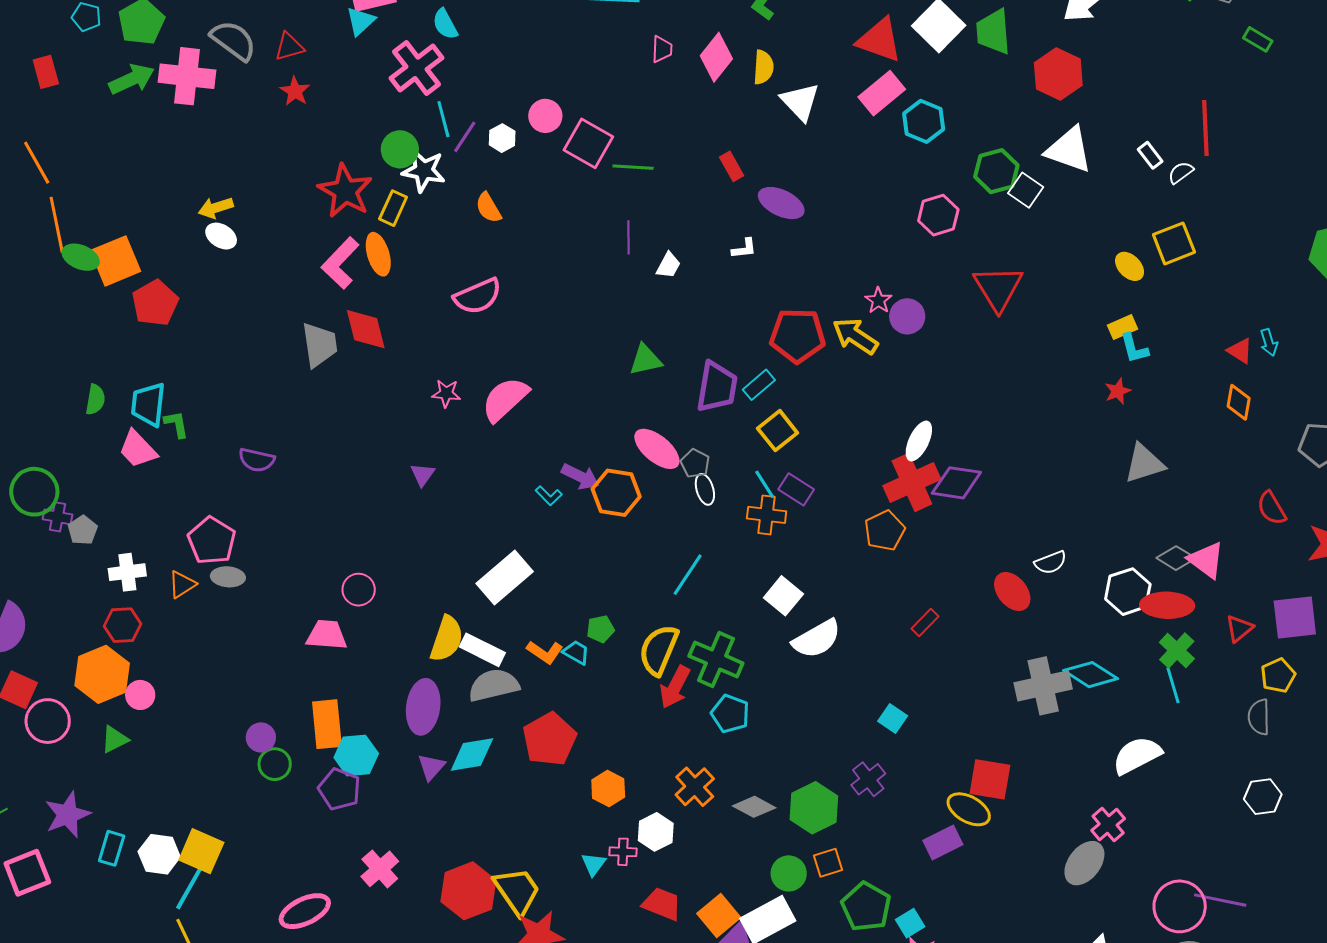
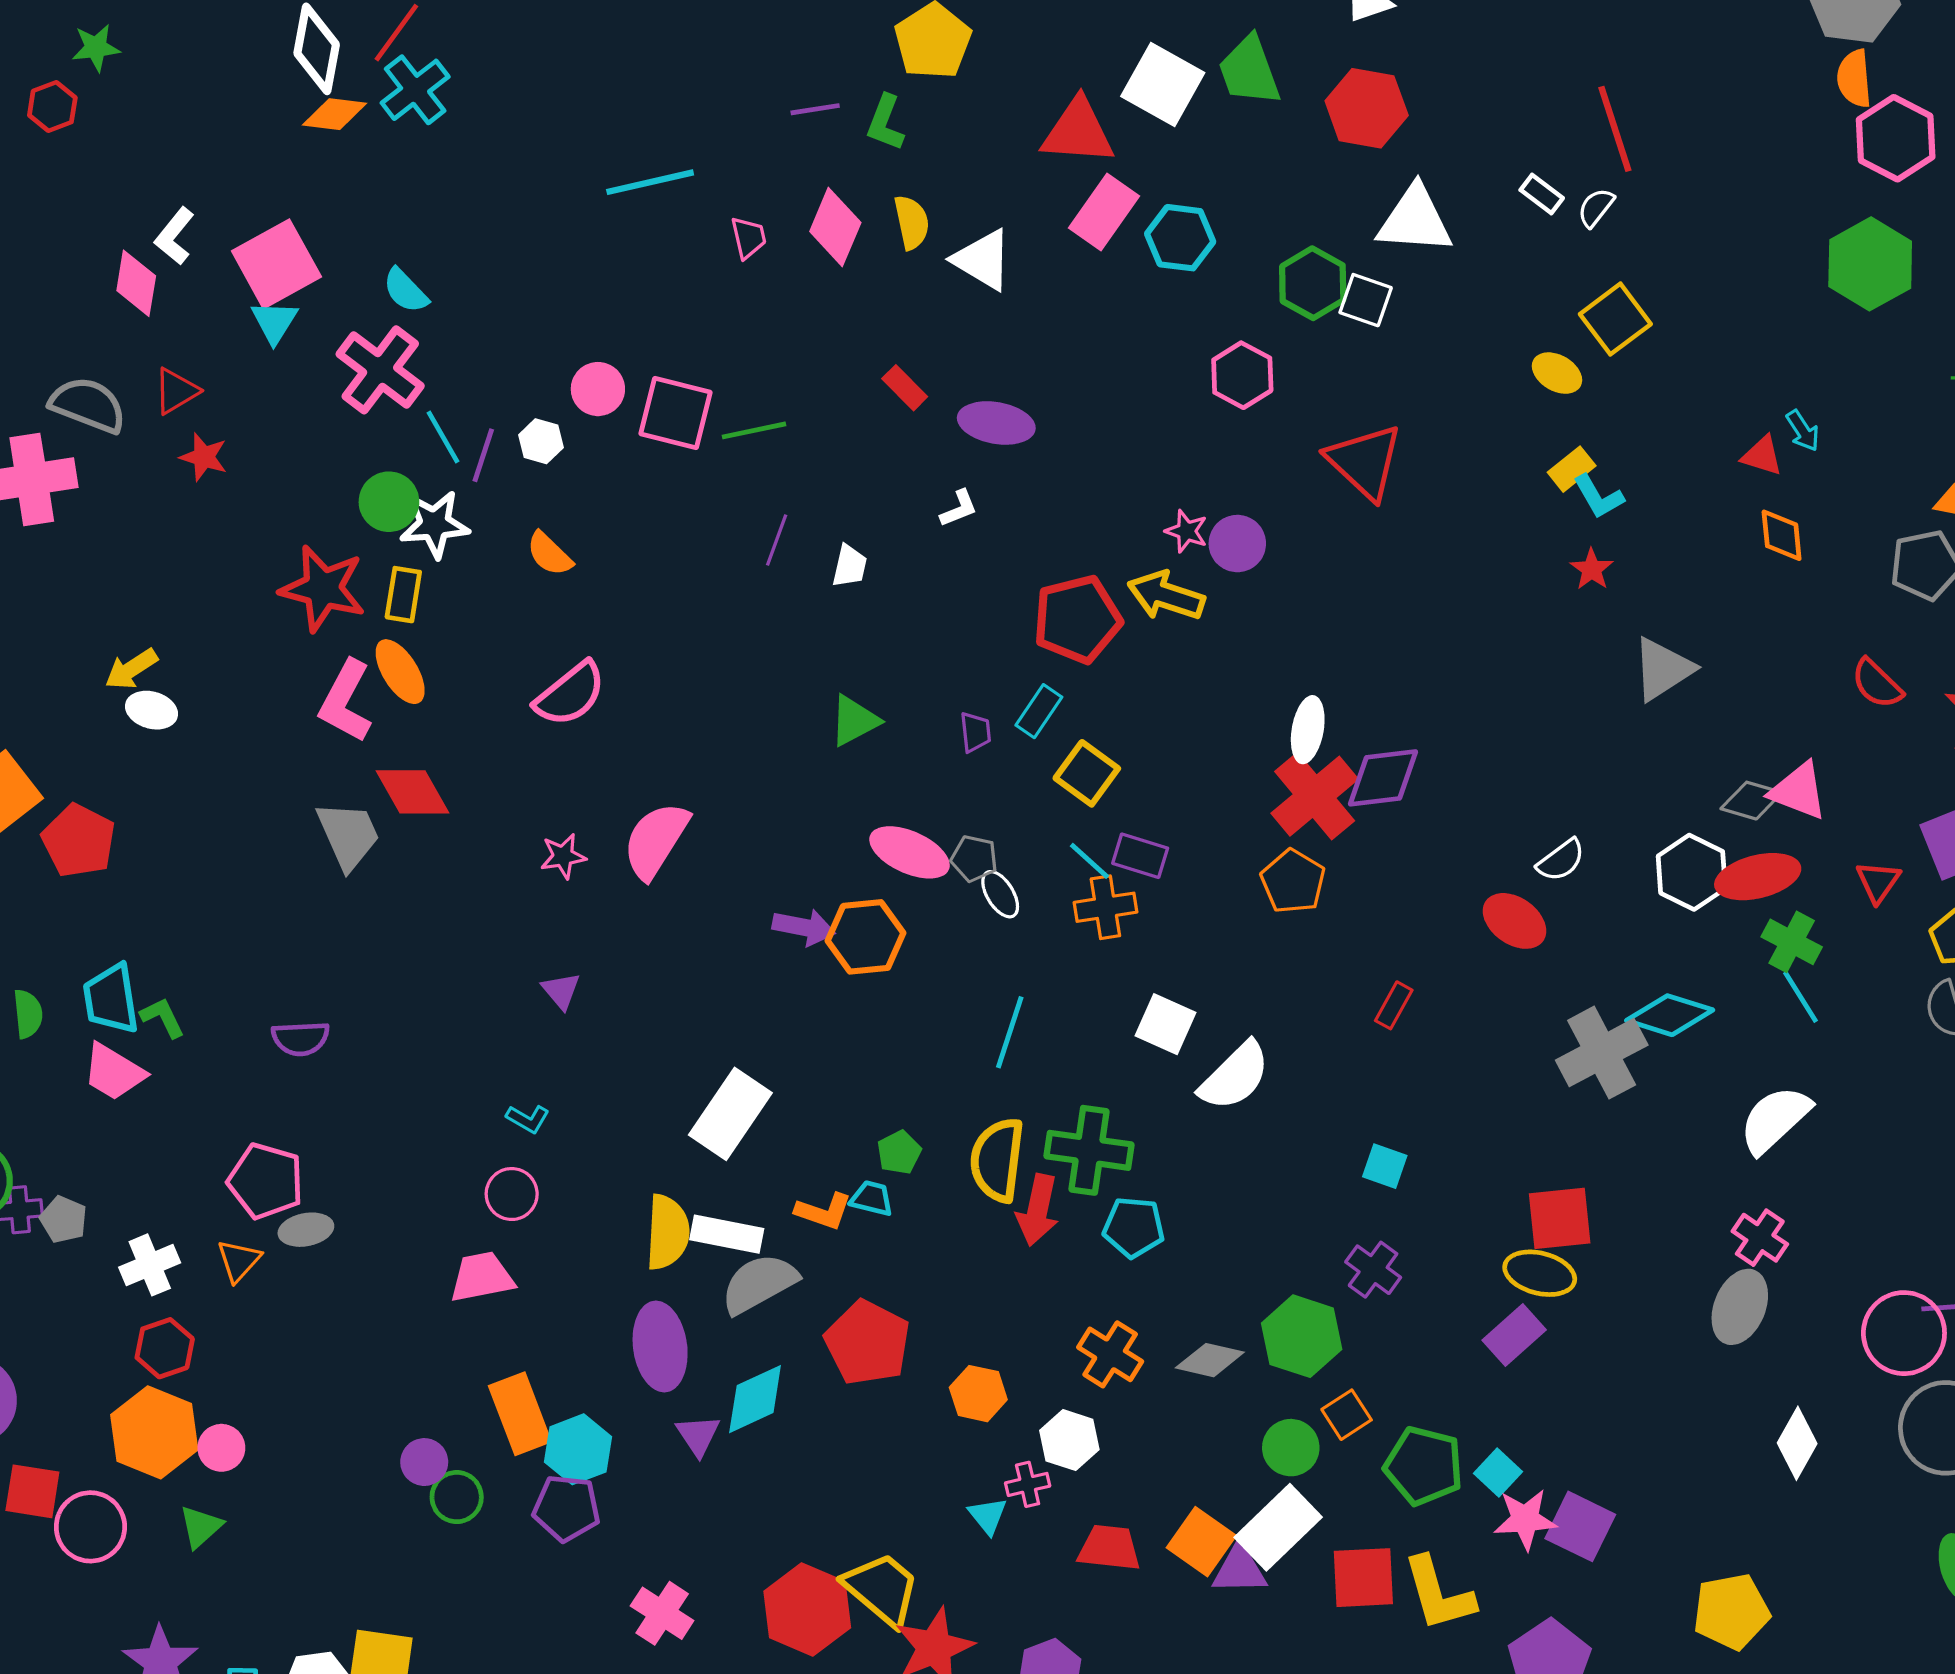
purple line: (628, 237) -> (777, 540), turned 36
purple trapezoid: (717, 387) -> (975, 732), size x0.5
cyan L-shape: (549, 496) -> (528, 1119), moved

